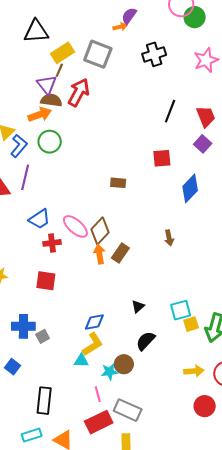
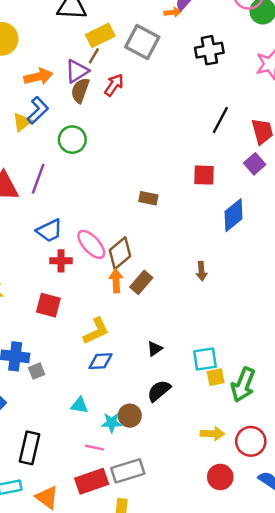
purple triangle: (47, 85) -> (77, 71), turned 30
red arrow: (79, 92) -> (114, 85), size x0.7
brown semicircle: (51, 100) -> (80, 90), turned -85
orange arrow: (40, 115) -> (38, 77), moved
blue L-shape: (19, 146) -> (38, 110), moved
yellow L-shape: (93, 344) -> (96, 331), moved
pink line: (98, 394) -> (94, 448), turned -70
gray rectangle: (128, 410) -> (128, 471), turned -48

